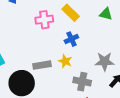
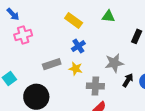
pink cross: (44, 20) -> (23, 35), moved
gray rectangle: (42, 65) -> (52, 64), moved

